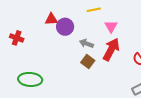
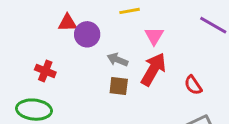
red cross: (17, 38) -> (45, 71), moved
brown square: (88, 62) -> (119, 86), turned -32

